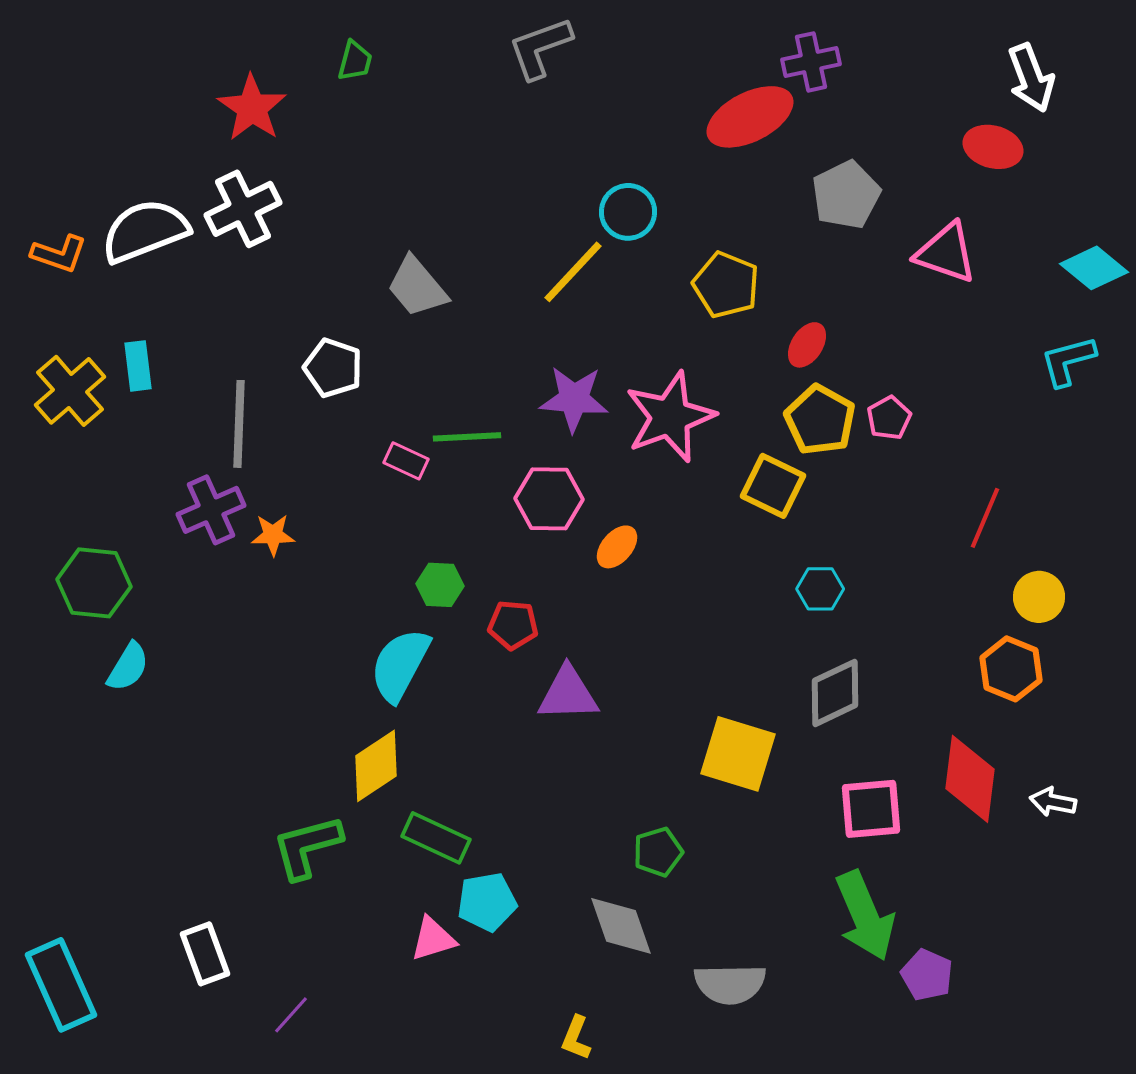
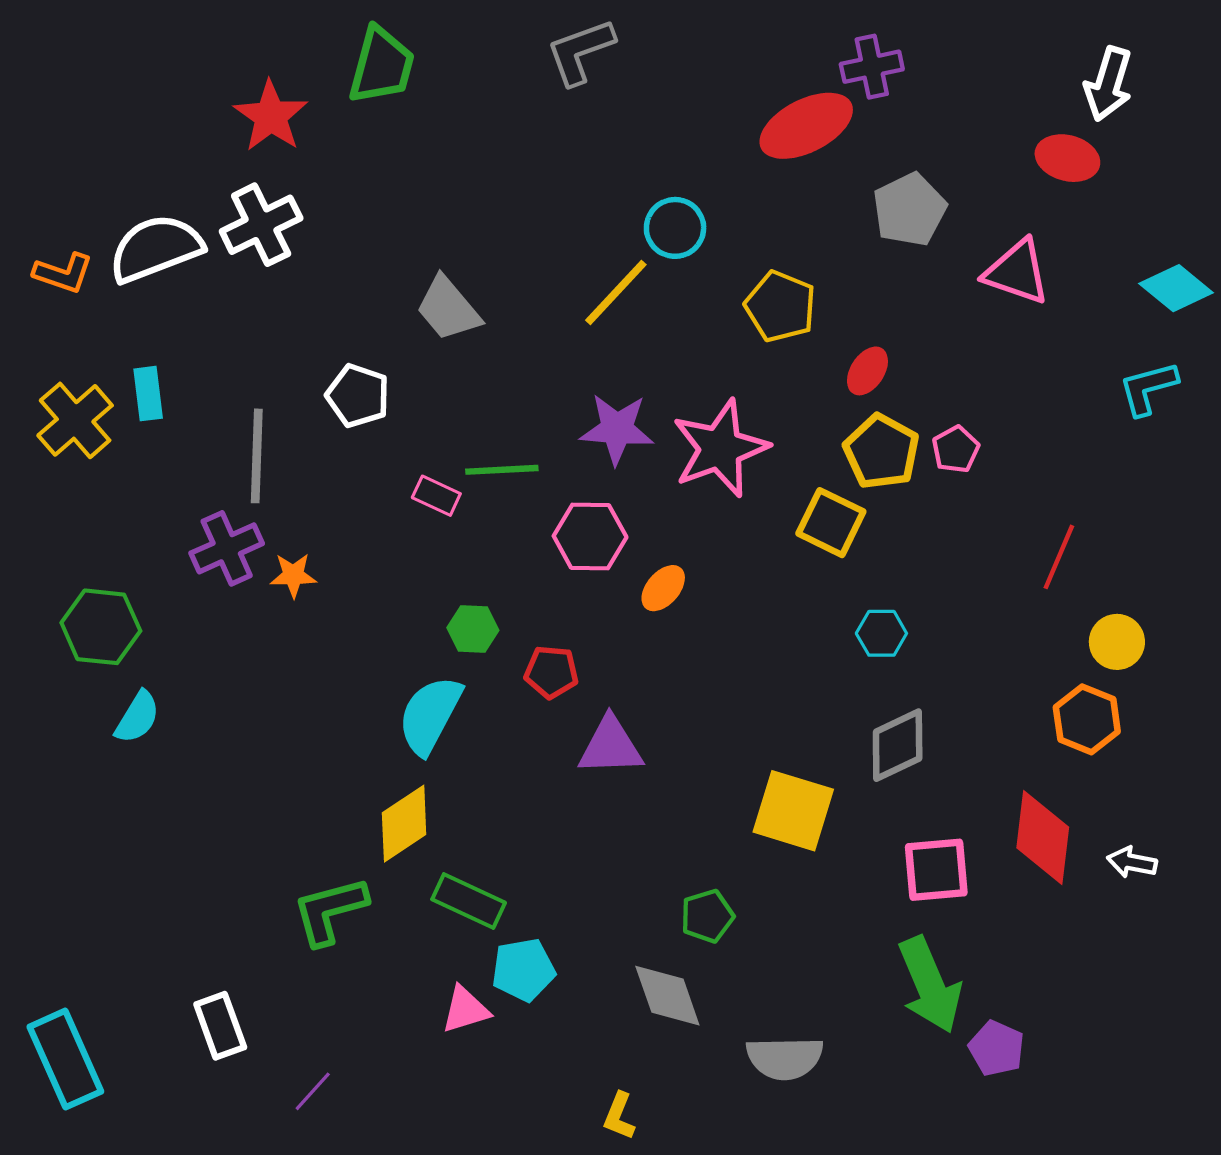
green trapezoid: (355, 61) -> (381, 66), size x1.8
white arrow: (1031, 78) -> (1108, 84), turned 38

